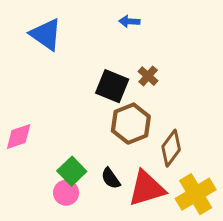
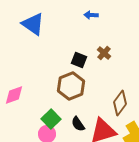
black square: (112, 86) -> (79, 60), size x0.7
brown hexagon: (131, 124) -> (71, 86), moved

